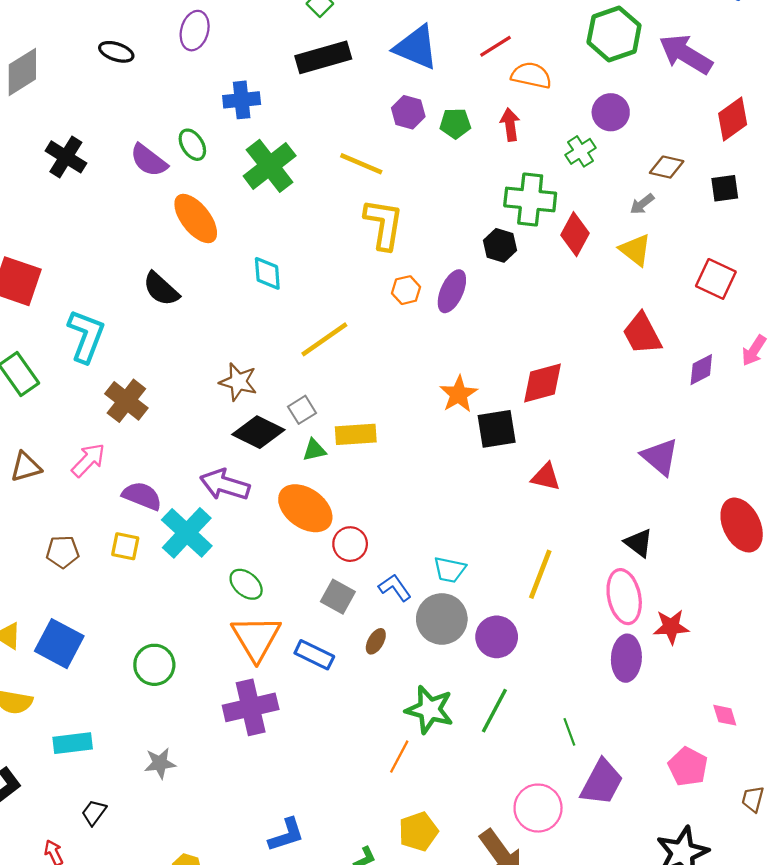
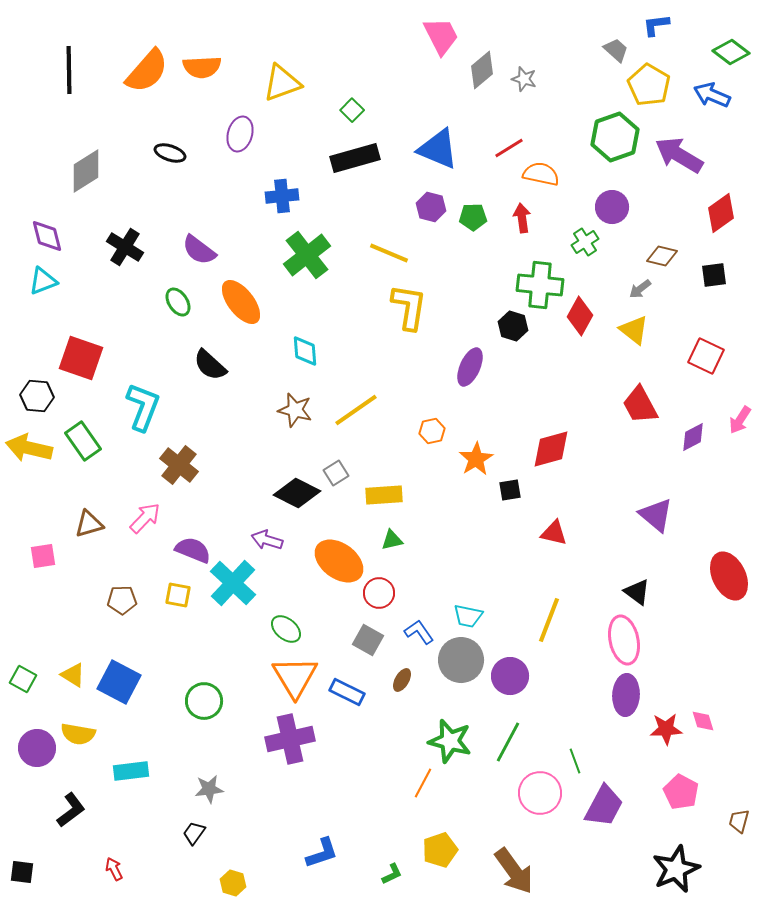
green ellipse: (192, 145) -> (178, 302), moved
orange hexagon: (406, 290) -> (432, 431), moved
brown star: (238, 382) -> (295, 410), moved
black square: (497, 429) -> (510, 490), size x0.6
green triangle: (314, 450) -> (392, 540), moved
purple arrow: (225, 485) -> (267, 540), size x0.7
red star: (671, 627) -> (666, 729), moved
pink diamond: (725, 715) -> (703, 721), moved
pink circle: (538, 808) -> (540, 793), moved
black trapezoid: (94, 812) -> (194, 833), moved

